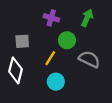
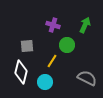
gray semicircle: (89, 59) -> (87, 78), moved
cyan circle: (56, 82) -> (45, 82), moved

